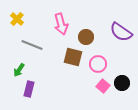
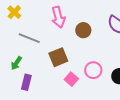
brown square: (73, 57) -> (58, 57), moved, turned -36
pink circle: (98, 64) -> (93, 70), moved
pink square: (103, 86) -> (71, 79), moved

